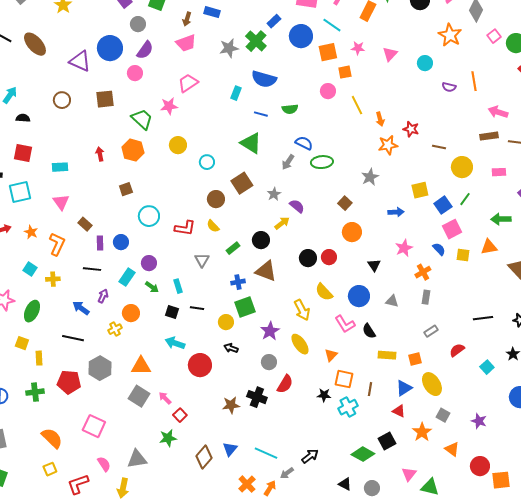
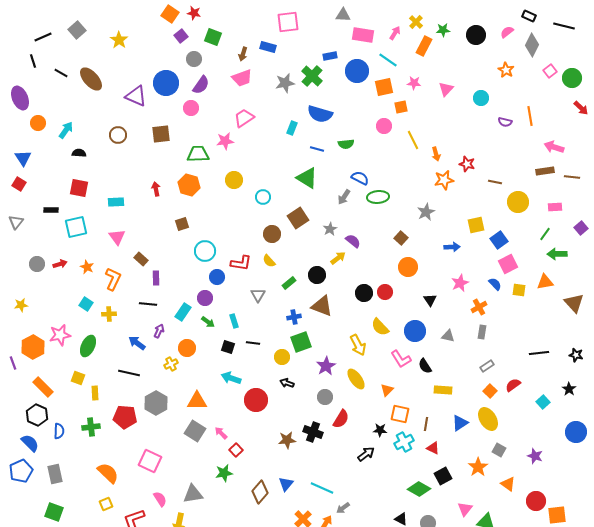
blue rectangle: (274, 21) -> (330, 56), turned 32
orange star: (450, 35) -> (506, 70), size x0.7
green trapezoid: (142, 119) -> (198, 154), turned -45
green line: (465, 199) -> (545, 234), moved
blue circle: (121, 242) -> (217, 277), moved
orange square: (415, 359) -> (490, 391), moved, turned -32
red triangle: (399, 411) -> (433, 448), moved
black arrow: (310, 456) -> (366, 454), moved

